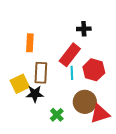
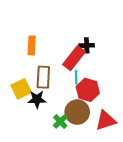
black cross: (84, 29) -> (87, 45), moved
red hexagon: (94, 70) -> (88, 90), moved
brown circle: (85, 102) -> (77, 112), moved

